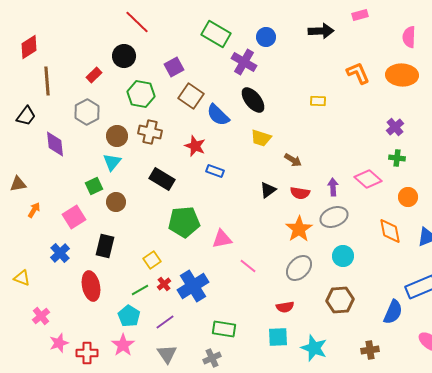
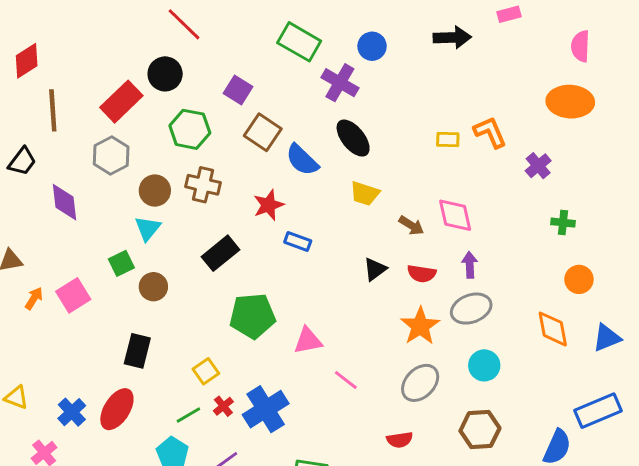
purple square: (174, 67) -> (238, 90), turned -30
orange L-shape: (358, 73) -> (490, 132), moved
red rectangle: (94, 75) -> (121, 102), size x1.8
purple cross: (395, 127) -> (538, 166), moved
red star: (195, 146) -> (269, 205), turned 30
black rectangle: (162, 179) -> (220, 253), turned -70
pink diamond: (368, 179) -> (455, 215), moved, turned 36
pink square: (74, 217) -> (73, 295), moved
blue cross: (60, 253) -> (72, 412), moved
red ellipse: (91, 286) -> (117, 409), turned 44

